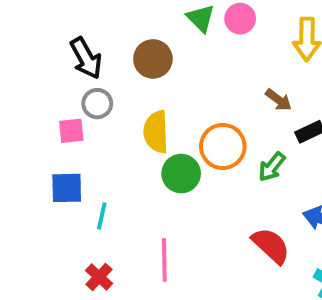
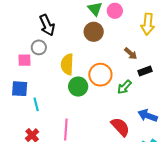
black arrow: (86, 58) -> (47, 25), moved
brown circle: (153, 59) -> (94, 32), moved
cyan line: (102, 216) -> (36, 104), turned -32

